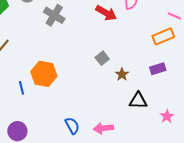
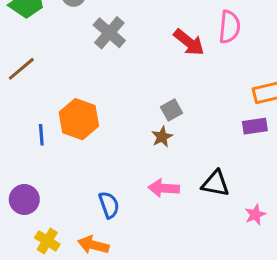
purple rectangle: (158, 69) -> (255, 126), moved
brown star: (122, 74) -> (162, 137), moved
pink arrow: (103, 128) -> (164, 188), moved

